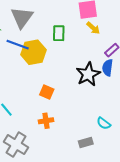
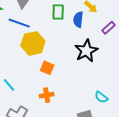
yellow hexagon: (33, 52) -> (33, 43), moved
blue semicircle: (108, 68) -> (78, 19), moved

